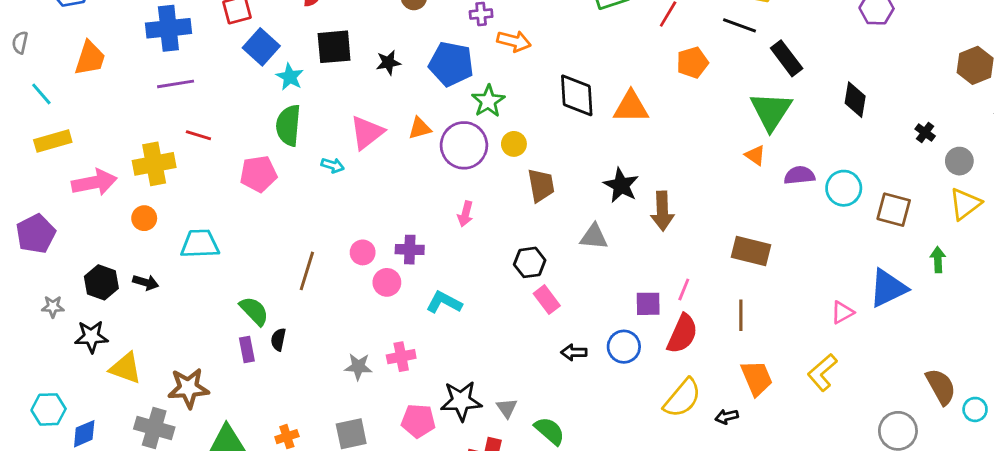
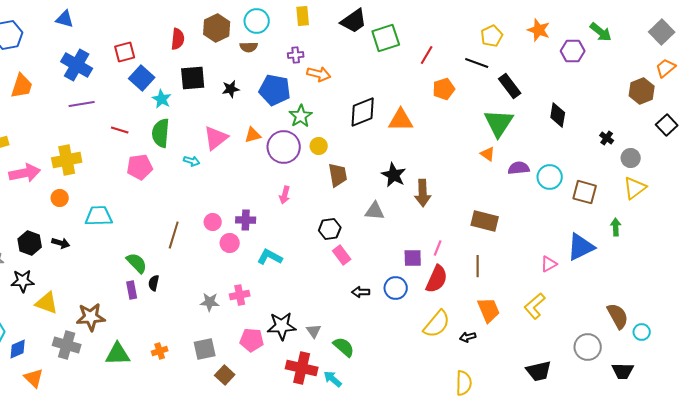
blue cross: (168, 28) -> (77, 65), turned 36
black diamond: (577, 95) -> (363, 112), turned 72
red line: (198, 135) -> (120, 130), moved

